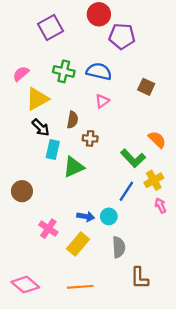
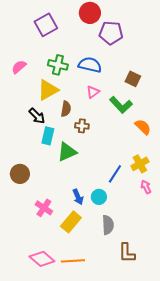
yellow triangle: (37, 99) -> (48, 90), moved
green L-shape: (133, 158) -> (121, 105), moved
blue arrow: (86, 216) -> (78, 197), turned 56
pink diamond: (25, 285) -> (42, 259), moved

